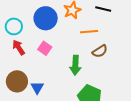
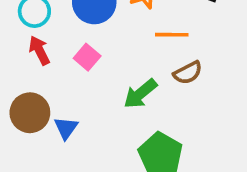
green arrow: (75, 65) -> (140, 94), turned 42

